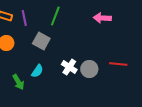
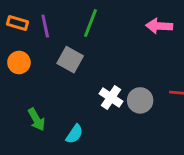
cyan semicircle: (37, 71) -> (74, 134), moved

